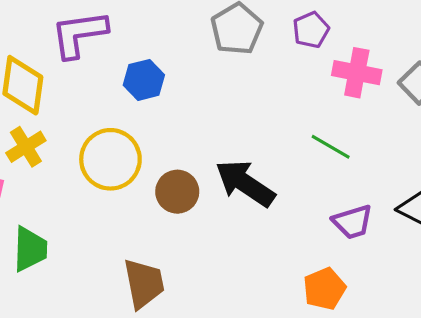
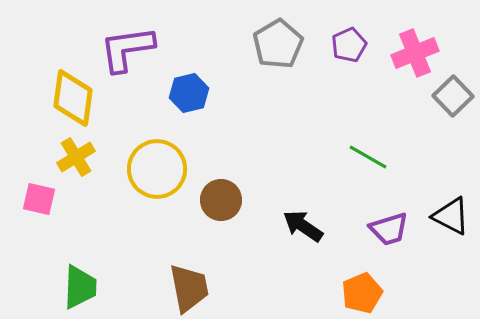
pink cross: (357, 73) -> (415, 53), moved, turned -33
black arrow: (245, 183) -> (303, 226), moved, size x0.7
green trapezoid: (30, 249) -> (80, 287), moved

